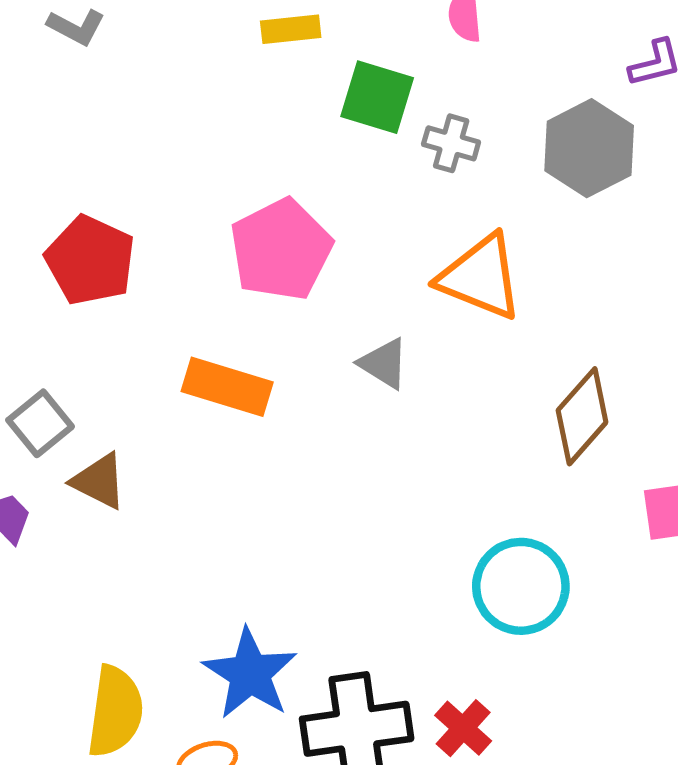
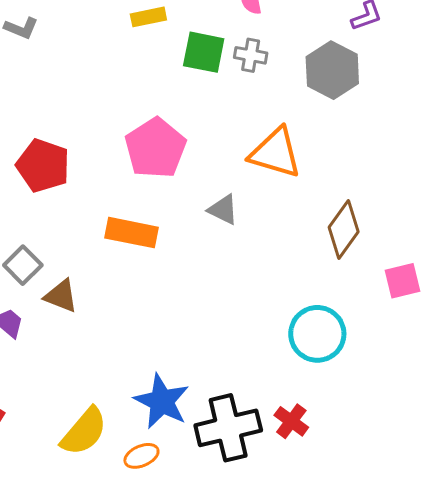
gray cross: (451, 143) -> (251, 55), moved
yellow semicircle: (115, 711) -> (84, 432), turned 38

